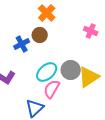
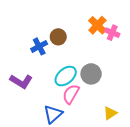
orange cross: (47, 13) -> (97, 25), moved
yellow triangle: (89, 77) -> (110, 113), moved, size x0.6

